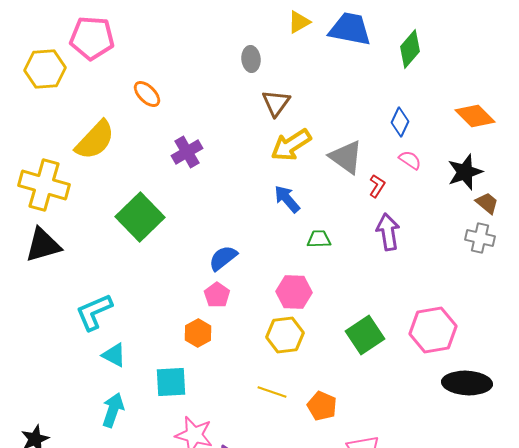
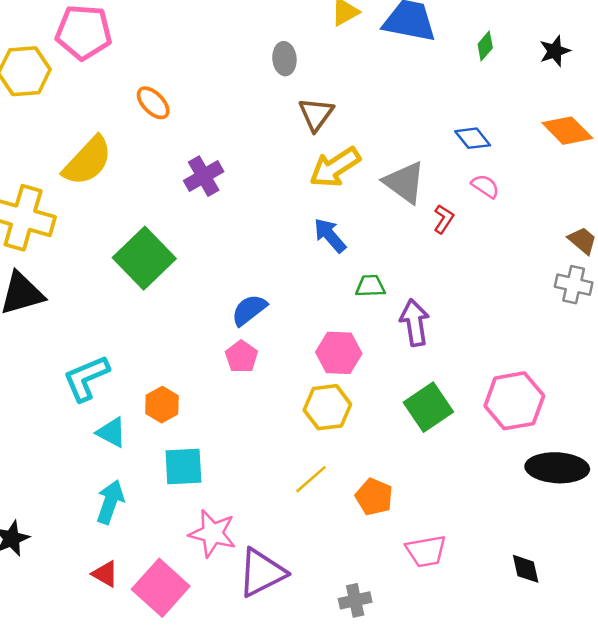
green diamond: (410, 49) -> (485, 46), size x0.6
blue diamond: (400, 122) -> (473, 138), turned -64
black star: (465, 172) -> (555, 51), moved, size x0.7
purple arrow: (388, 232) -> (415, 323), moved
orange hexagon: (198, 333) -> (162, 405), moved
yellow line: (272, 392) -> (311, 479), turned -60

